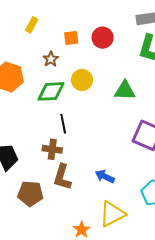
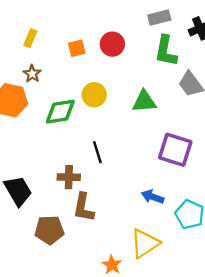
brown star: (51, 59) -> (32, 74), moved
black line: (63, 124) -> (97, 152), moved
blue arrow: (105, 176) -> (153, 197), moved

